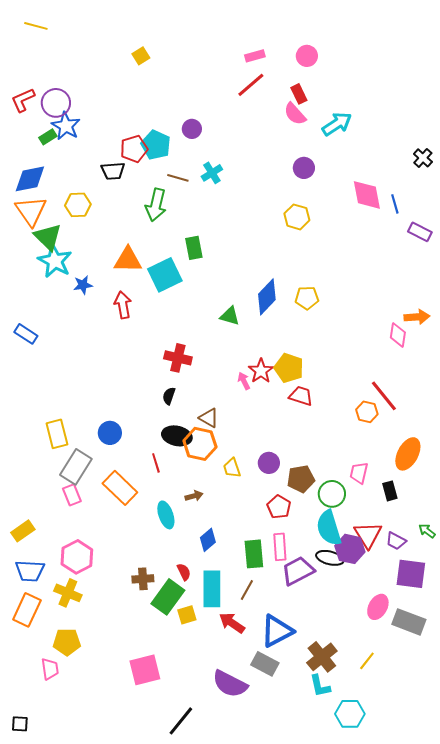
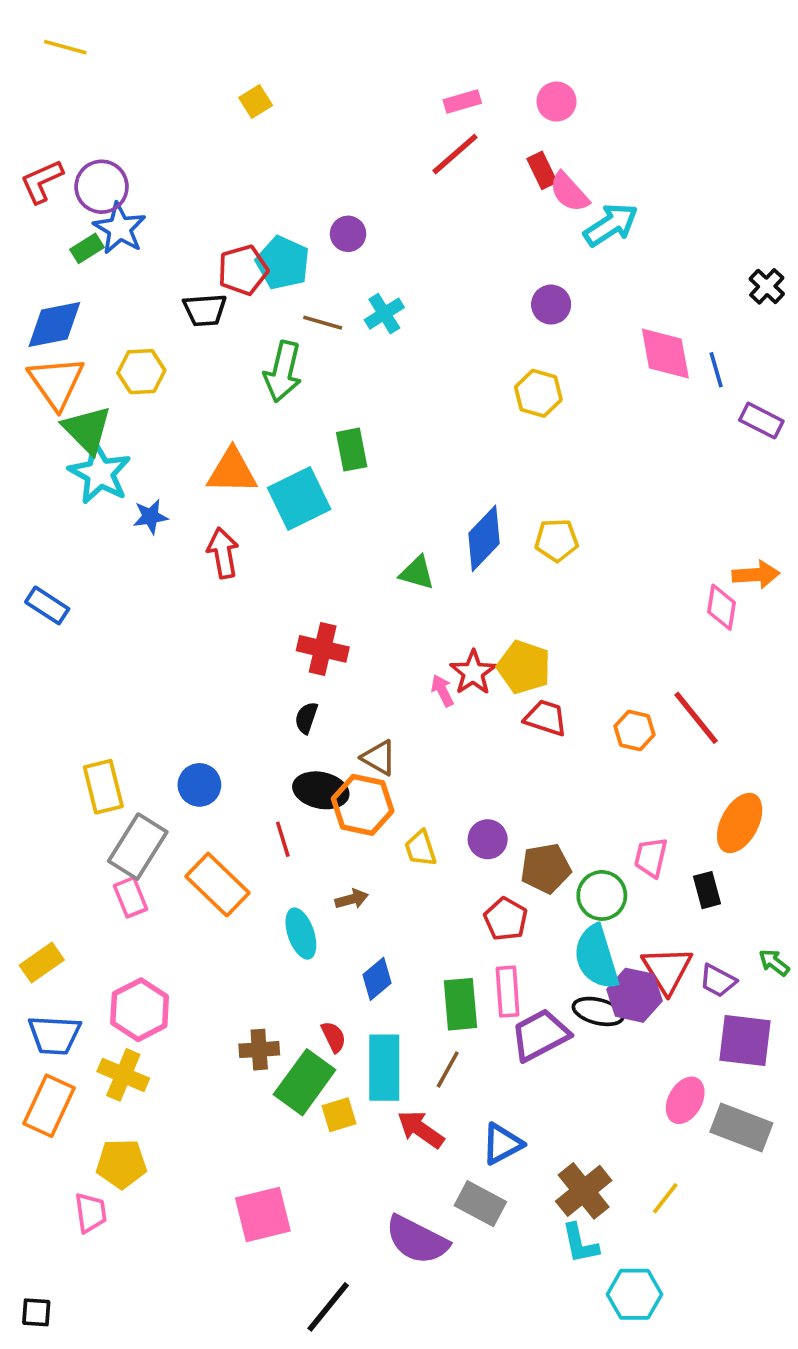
pink semicircle: (295, 114) -> (569, 192), moved
orange hexagon: (367, 412) -> (634, 731), moved
blue triangle: (277, 631) -> (502, 1144), size x0.7

